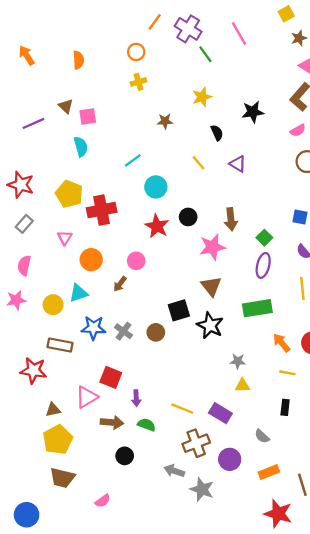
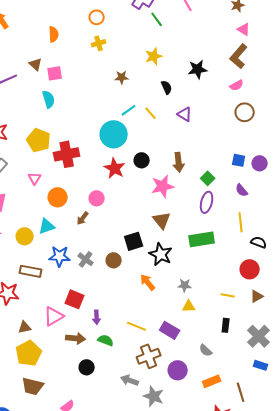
orange semicircle: (78, 60) -> (54, 34), moved
cyan line: (133, 160) -> (129, 110), moved
cyan circle: (156, 187) -> (114, 134), size x1.4
orange arrow: (282, 343) -> (148, 282), moved

